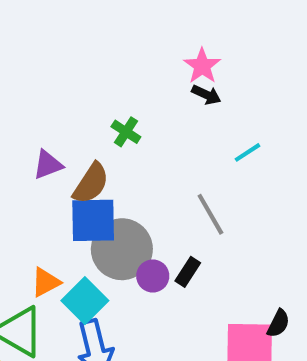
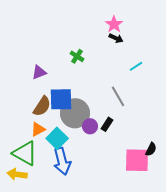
brown semicircle: (91, 183) -> (42, 106), moved

